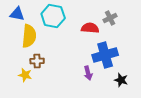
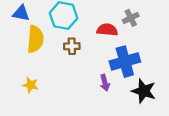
brown cross: (37, 61) -> (72, 46), moved
black star: (121, 80) -> (144, 91), size x1.5

